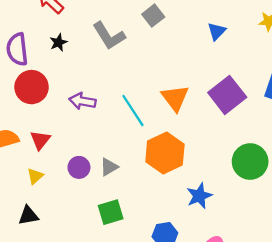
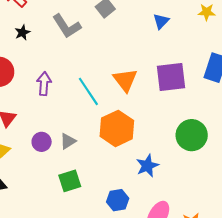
purple square: (227, 95) -> (171, 77), turned 32
purple arrow: (82, 101) -> (44, 84), turned 85

